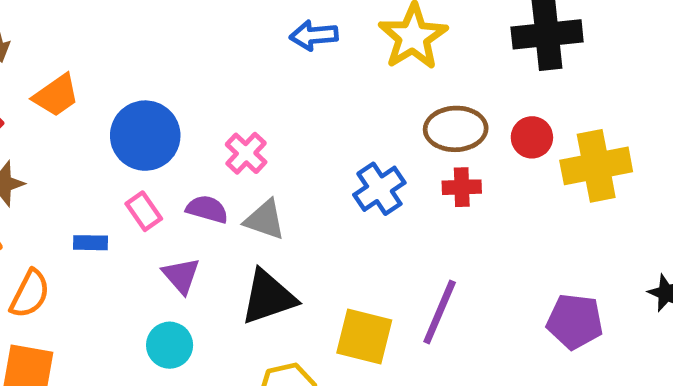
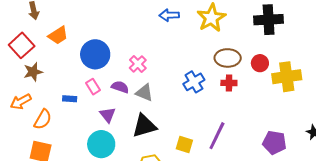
yellow square: (364, 336) -> (184, 145), size x0.7
cyan circle: (170, 345) -> (101, 144), size x1.4

